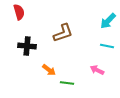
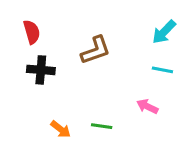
red semicircle: (19, 12) -> (32, 32), moved
orange arrow: (49, 70) -> (61, 129), moved

